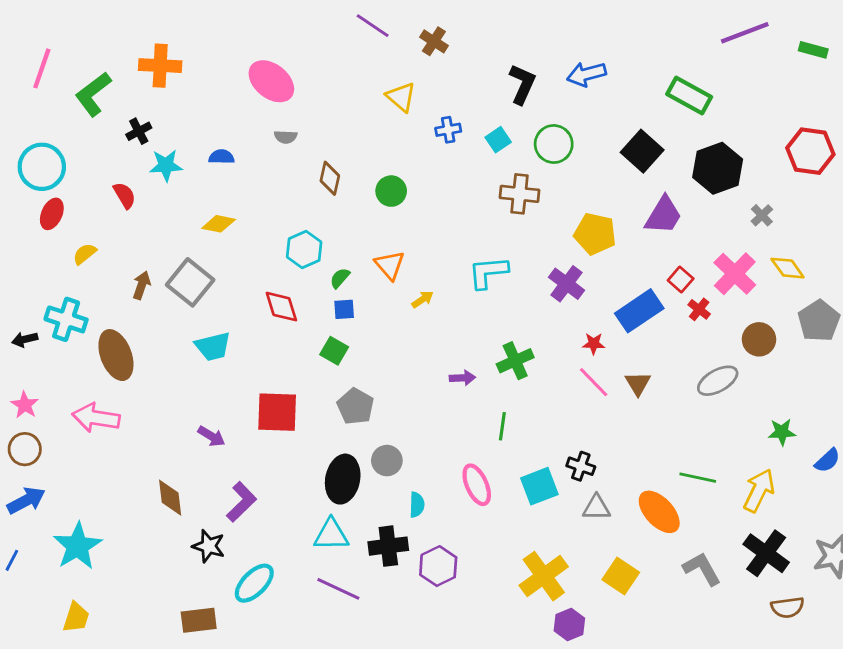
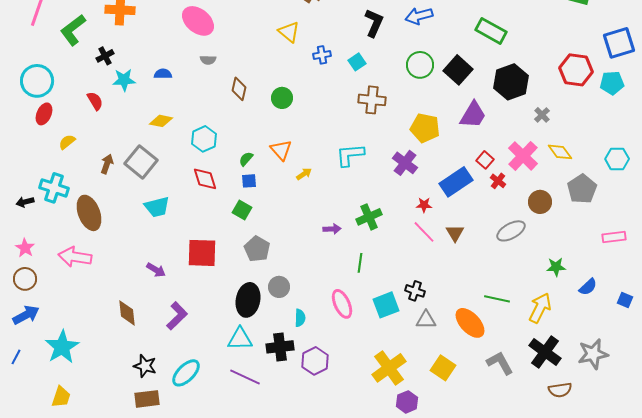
green circle: (554, 144) -> (420, 65), moved
cyan hexagon: (304, 250) -> (204, 139), moved
black star: (209, 546) -> (145, 366), moved

